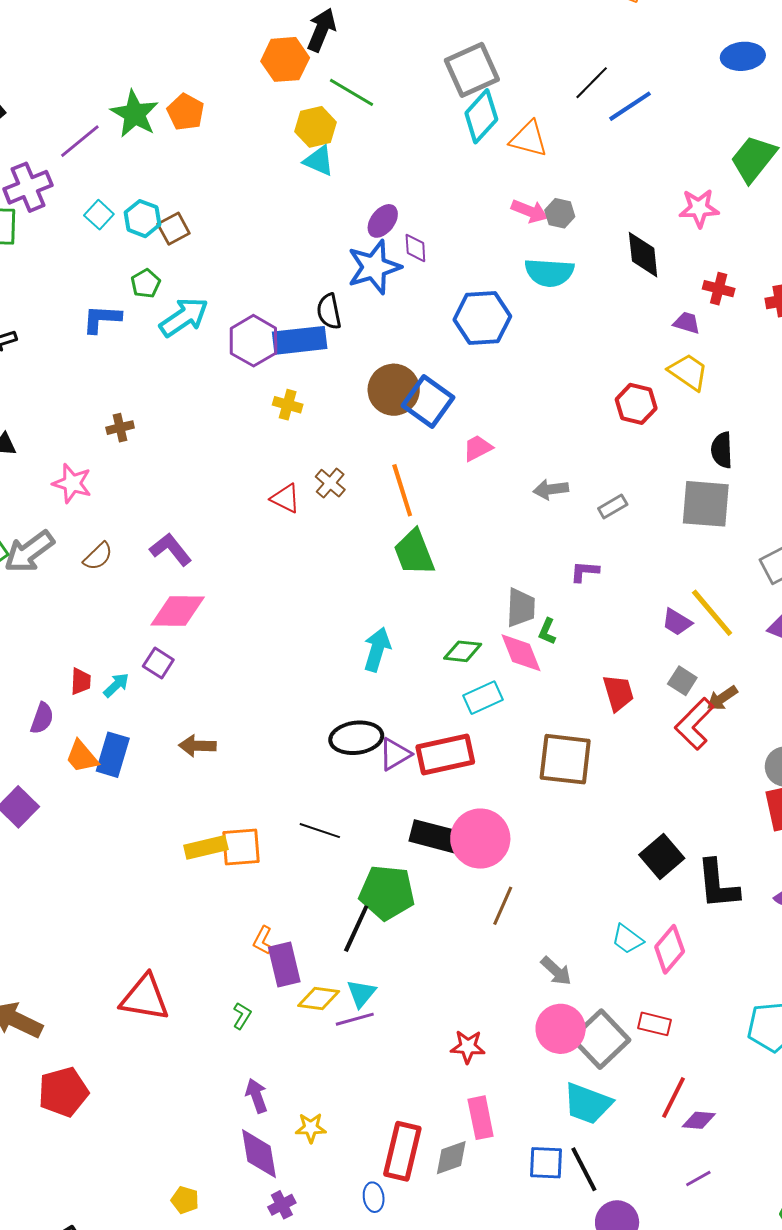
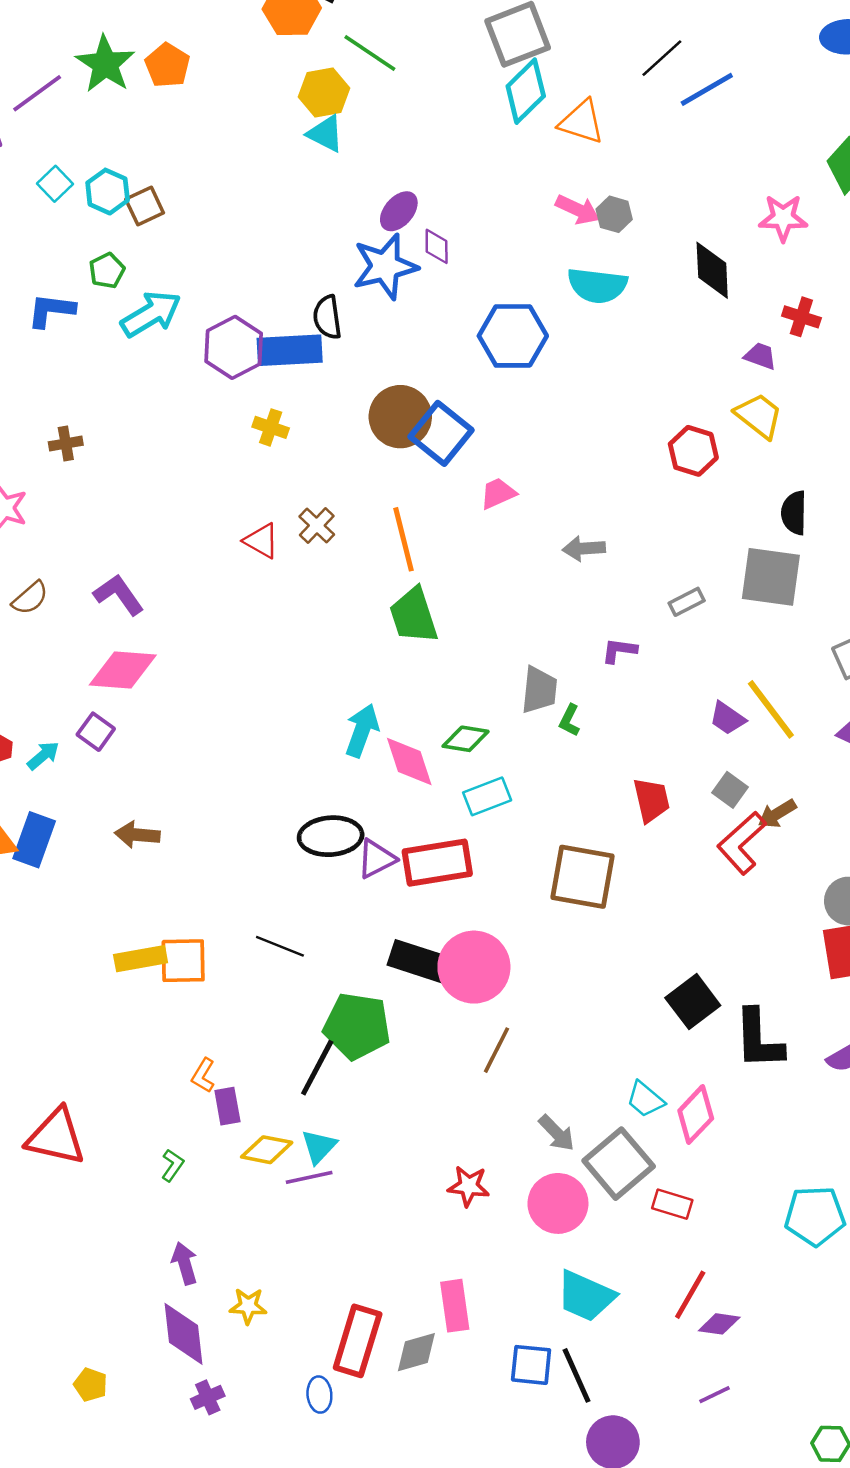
gray rectangle: (613, 507) -> (687, 602), moved
pink diamond: (521, 653) -> (409, 762), moved
purple rectangle: (284, 965) -> (227, 1106), size x0.7
gray square: (601, 1039) -> (619, 1164), moved
red star: (468, 1047) -> (469, 1186), moved

